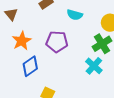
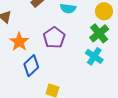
purple pentagon: (57, 42) -> (54, 38), turned -30

